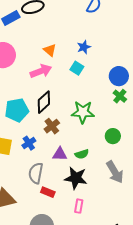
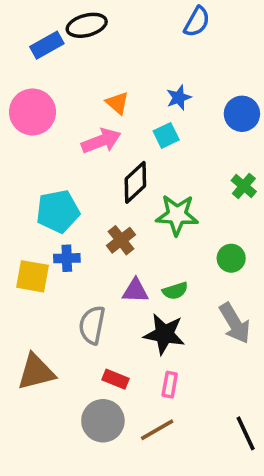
cyan square: (77, 68) -> (166, 135), turned 32
blue circle: (119, 76) -> (242, 114), moved
black diamond: (44, 102) -> (135, 182), moved
blue cross: (29, 143) -> (67, 258), moved, turned 32
red rectangle: (48, 192) -> (116, 379), moved

